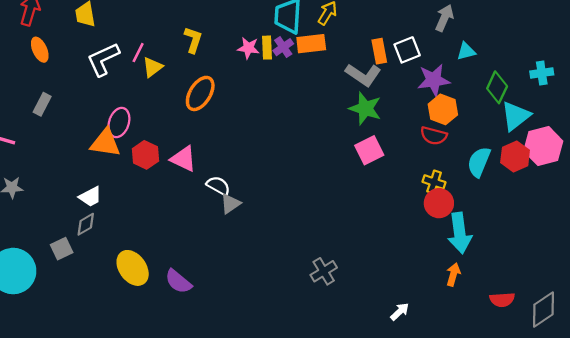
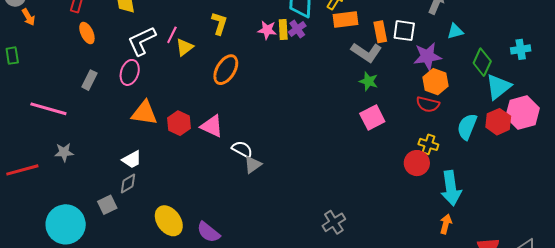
orange rectangle: (311, 44) -> (346, 20), moved
white square: (407, 50) -> (404, 31), turned 30
green star: (365, 108) -> (369, 81), size x0.7
pink ellipse: (119, 122) -> (130, 72), moved
red circle: (439, 203) -> (417, 163), moved

